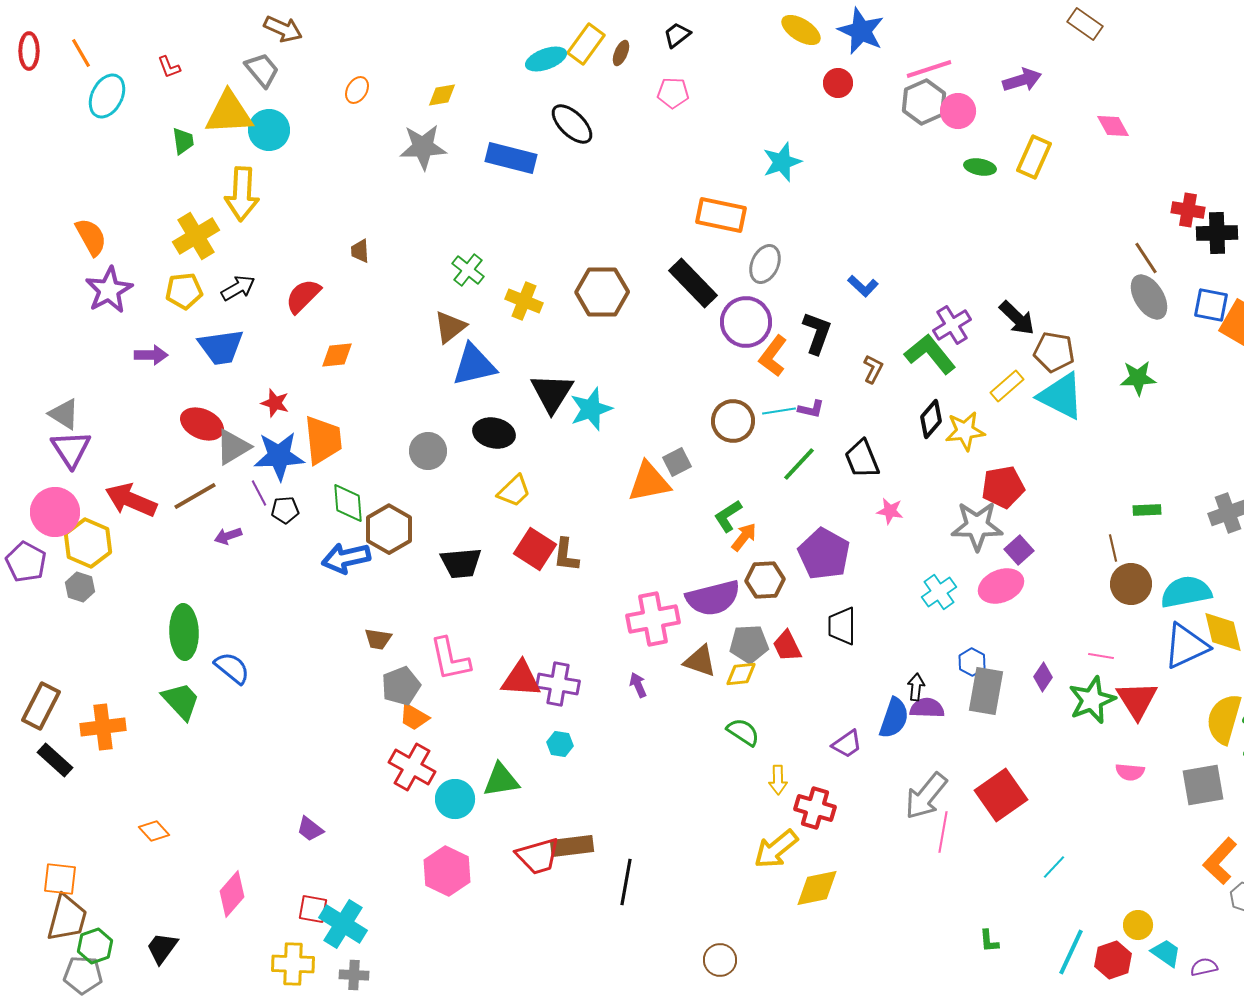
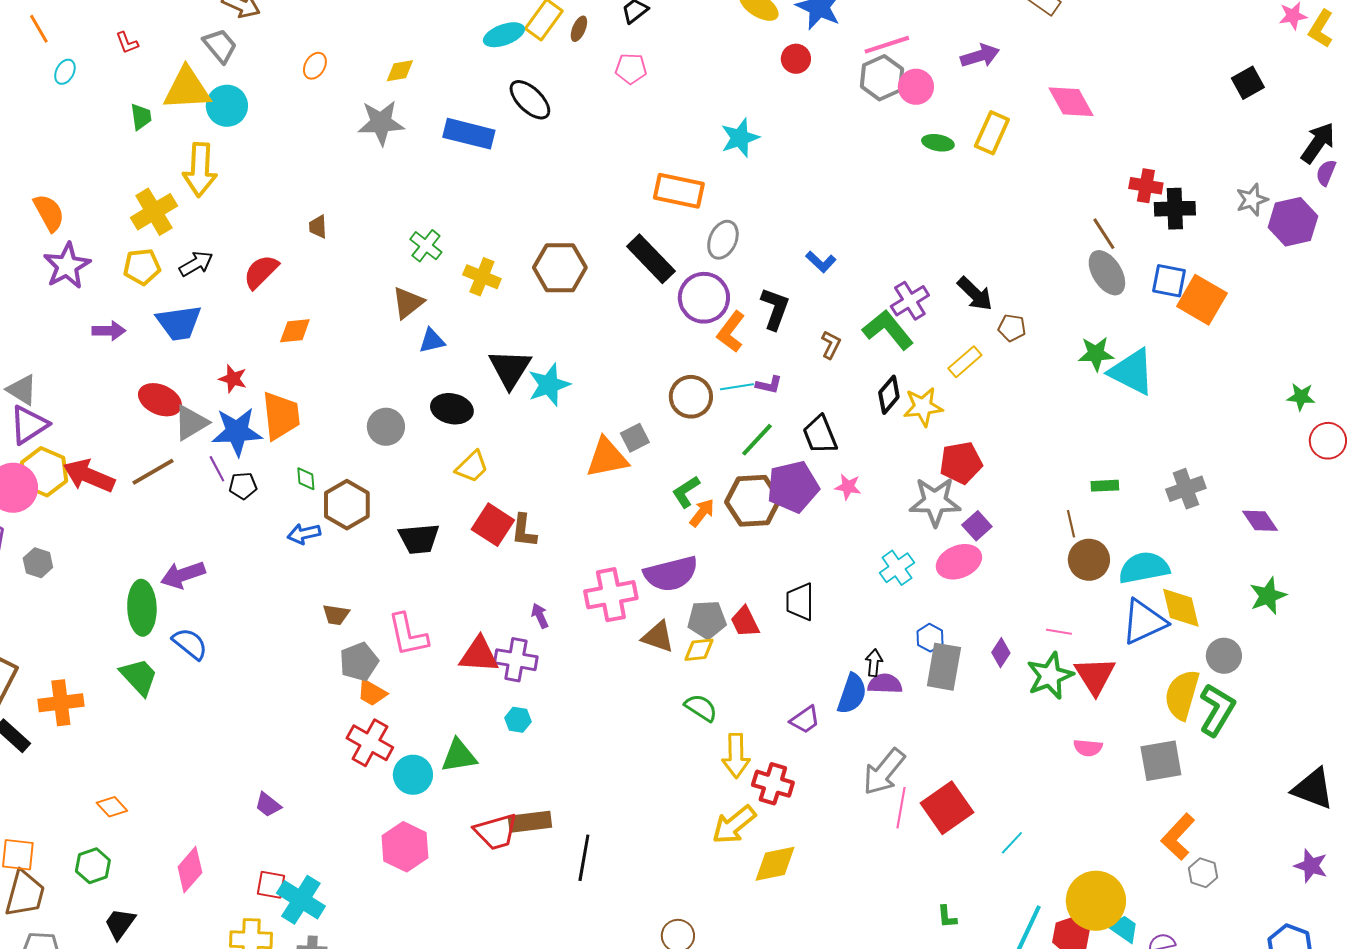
cyan ellipse: (107, 96) -> (65, 72), size x0.6
pink diamond: (1113, 126) -> (1071, 102), size x1.4
brown pentagon: (1054, 352) -> (1012, 328), size x0.7
blue triangle: (474, 365) -> (432, 341), size x0.6
cyan triangle: (1061, 396) -> (1132, 372), moved
purple triangle: (71, 449) -> (29, 425), turned 30
green diamond: (348, 503) -> (306, 479), size x0.6
purple arrow: (228, 536) -> (183, 575), moved, size x1.6
yellow hexagon: (88, 543) -> (44, 472), moved
purple pentagon: (824, 554) -> (793, 487), moved, turned 30
blue arrow: (346, 558) -> (304, 534), size x0.7
brown hexagon: (765, 580) -> (753, 501), moved, size x1.4
purple arrow: (638, 685) -> (540, 616), moved
yellow arrow: (778, 780) -> (736, 756), size x1.5
red square: (1001, 795) -> (947, 808), moved
yellow circle: (1138, 925) -> (1096, 901), size x2.0
green hexagon: (95, 946) -> (93, 866), moved

